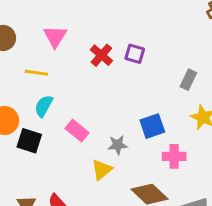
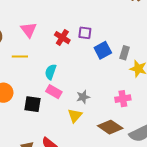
gray rectangle: (188, 80) -> (125, 53), moved
cyan semicircle: (44, 106) -> (51, 72), moved
blue square: (152, 126) -> (103, 50), moved
black square: (29, 141) -> (33, 104), moved

